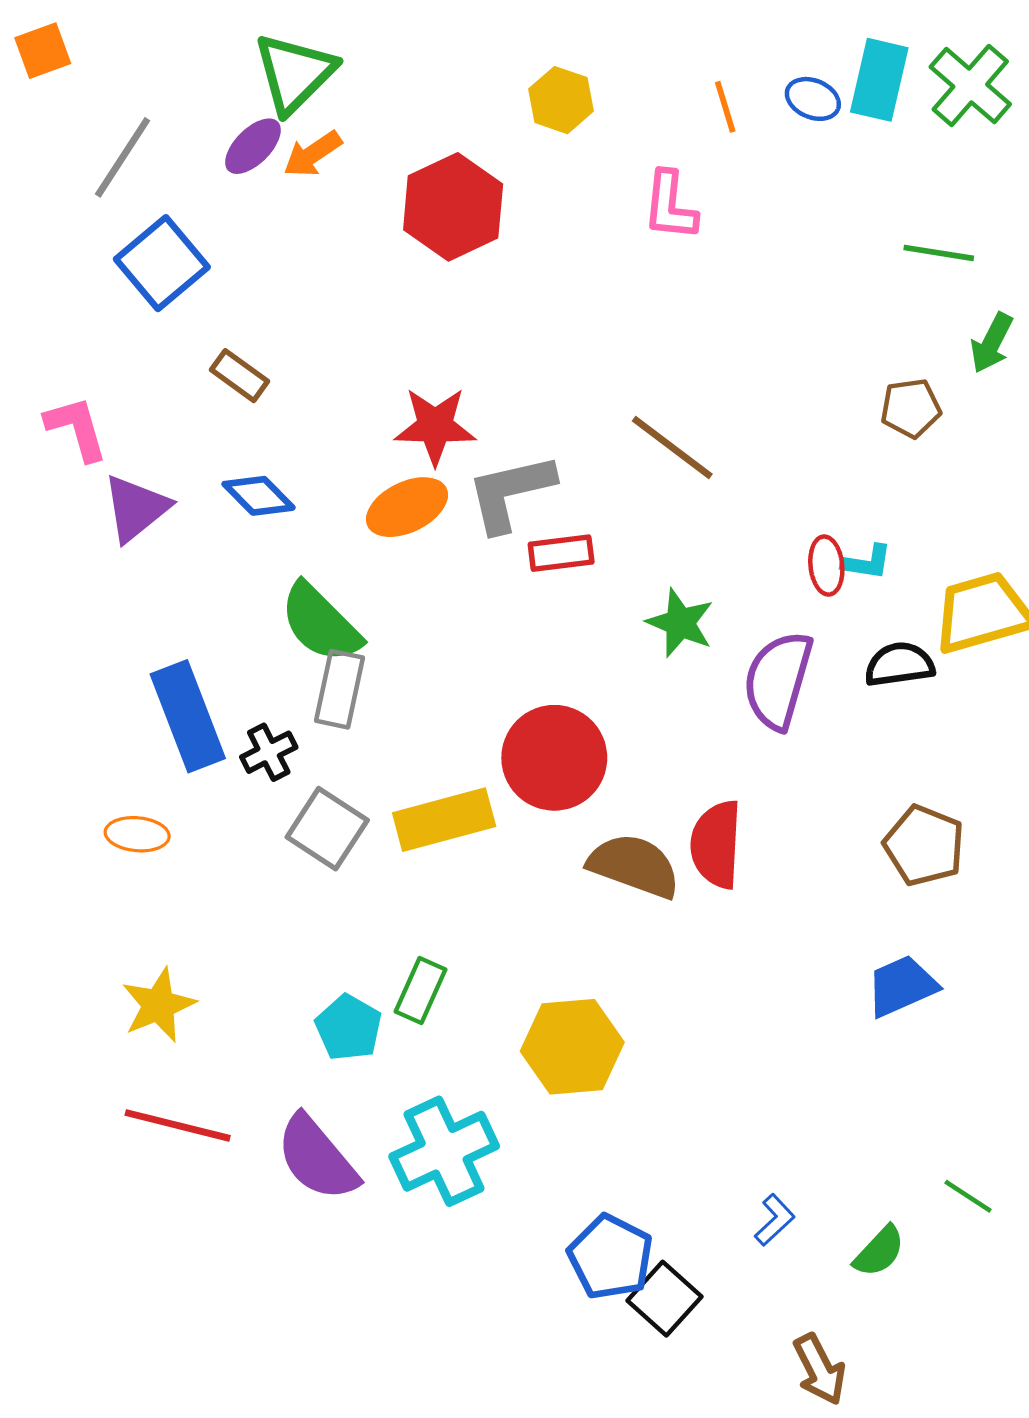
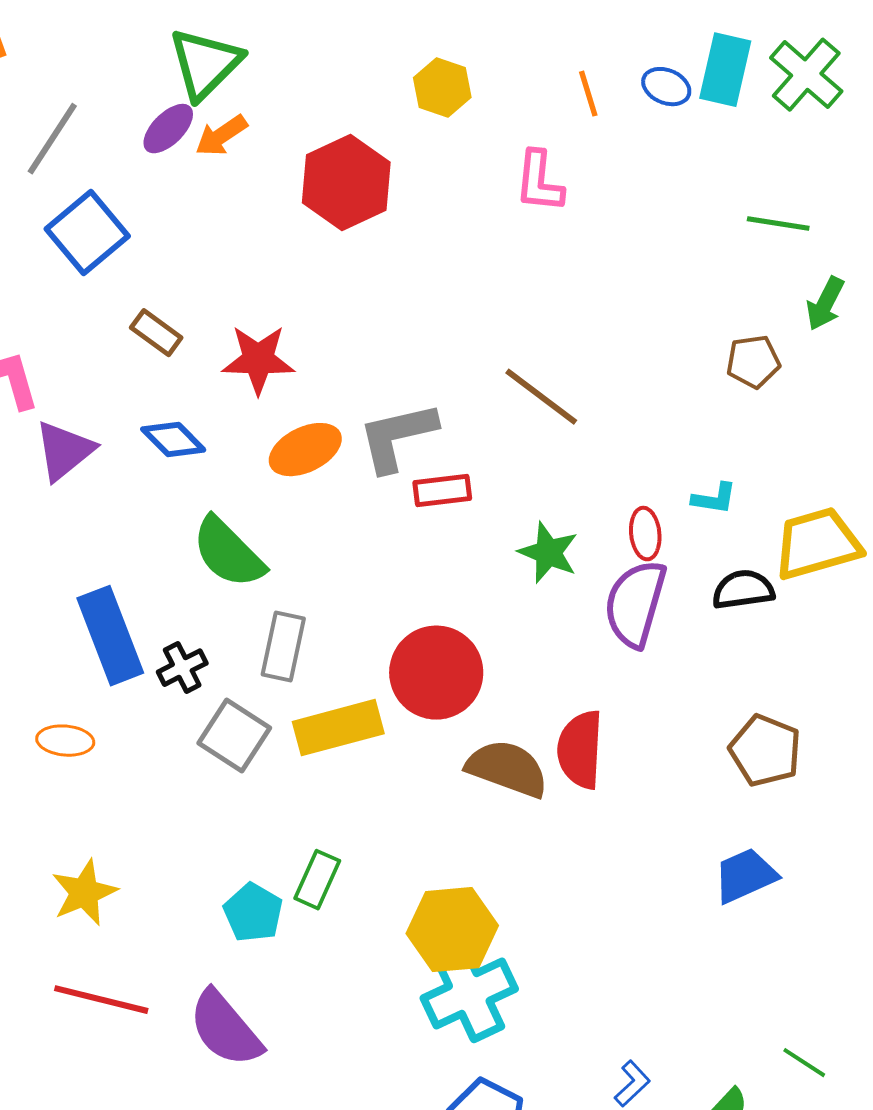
red star: (435, 426) -> (258, 360), moved
red ellipse: (826, 566) -> (645, 534), moved
gray rectangle: (340, 689) -> (283, 647), moved
cyan cross: (444, 1151) -> (469, 994), moved

